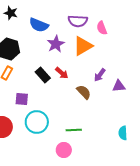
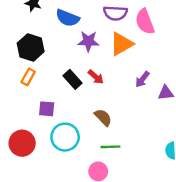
pink semicircle: (102, 28) -> (145, 22), size x1.5
purple star: (56, 44) -> (88, 41), turned 30
brown semicircle: (84, 92) -> (103, 117), moved

